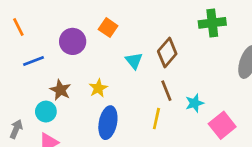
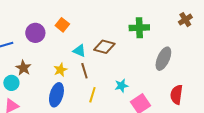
brown diamond: (167, 52) -> (104, 47), turned 60
cyan triangle: (134, 61) -> (79, 51), turned -32
yellow star: (98, 88) -> (60, 70), moved
brown line: (166, 91) -> (84, 71), moved

